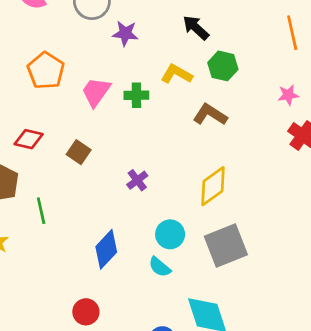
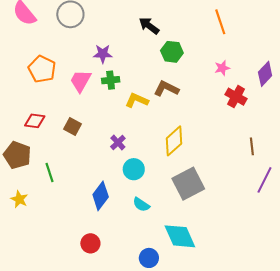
purple star: (125, 33) -> (103, 54), moved
yellow L-shape: (177, 74) -> (137, 100), moved
cyan circle: (170, 234) -> (134, 169), moved

